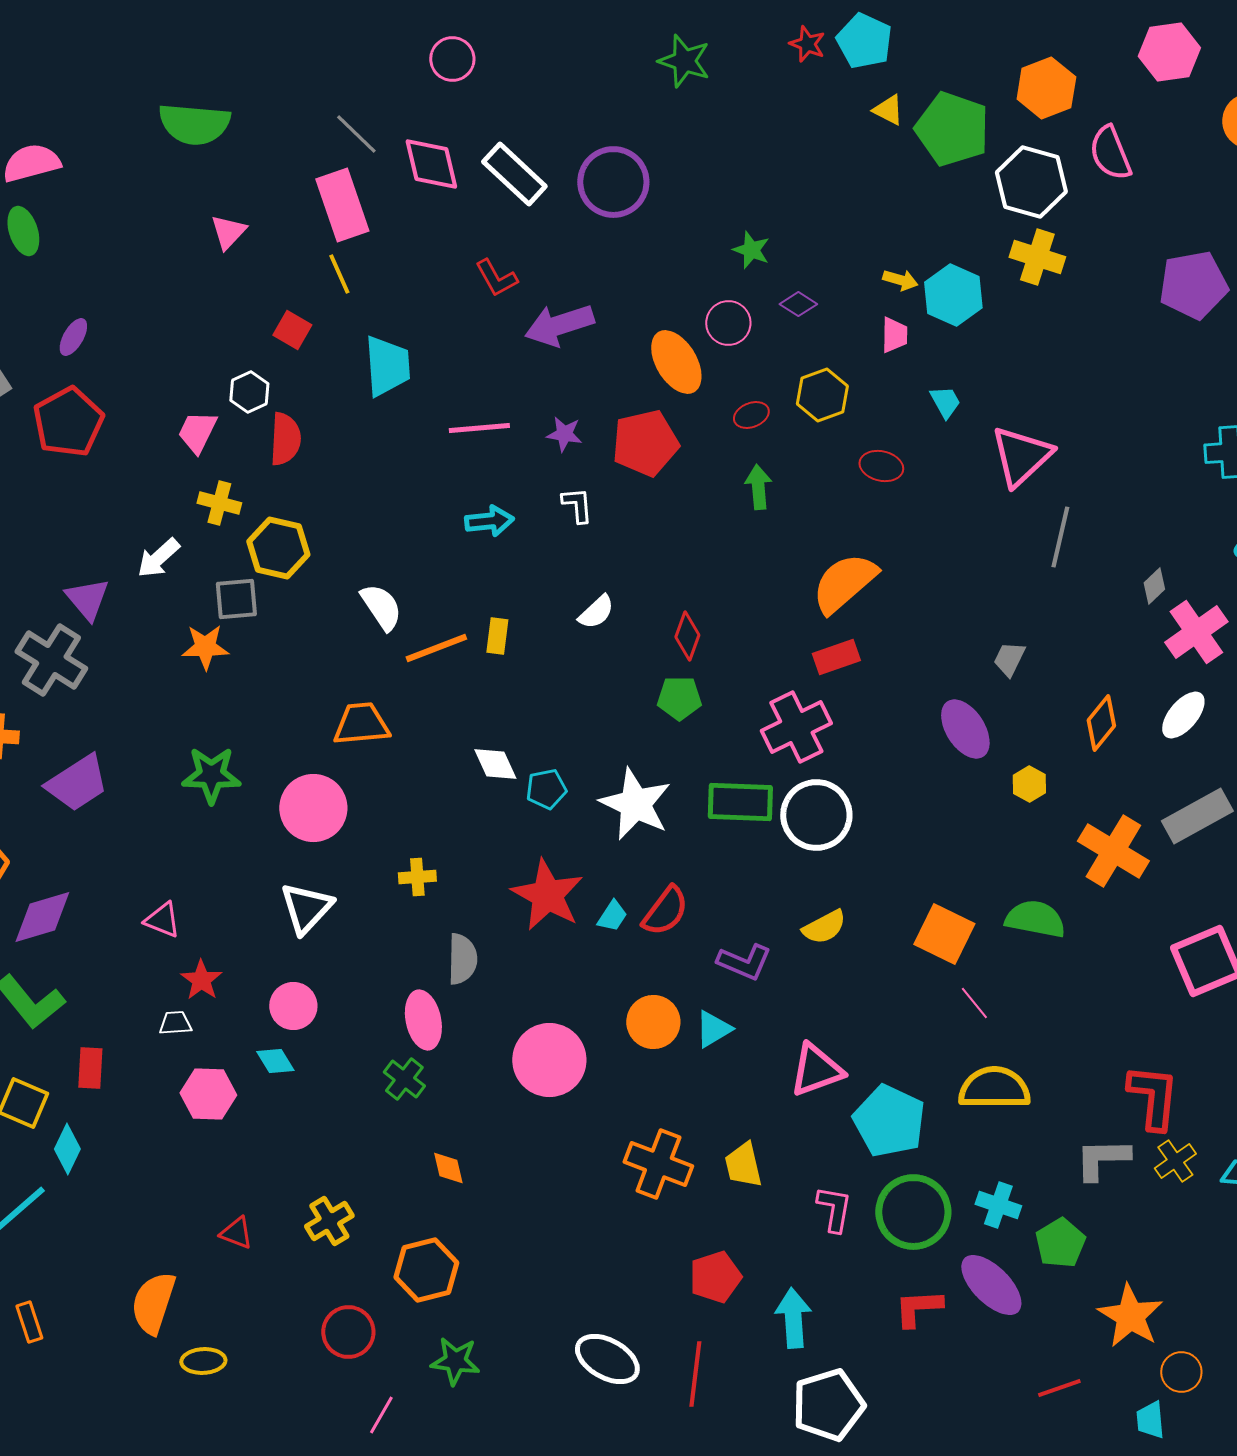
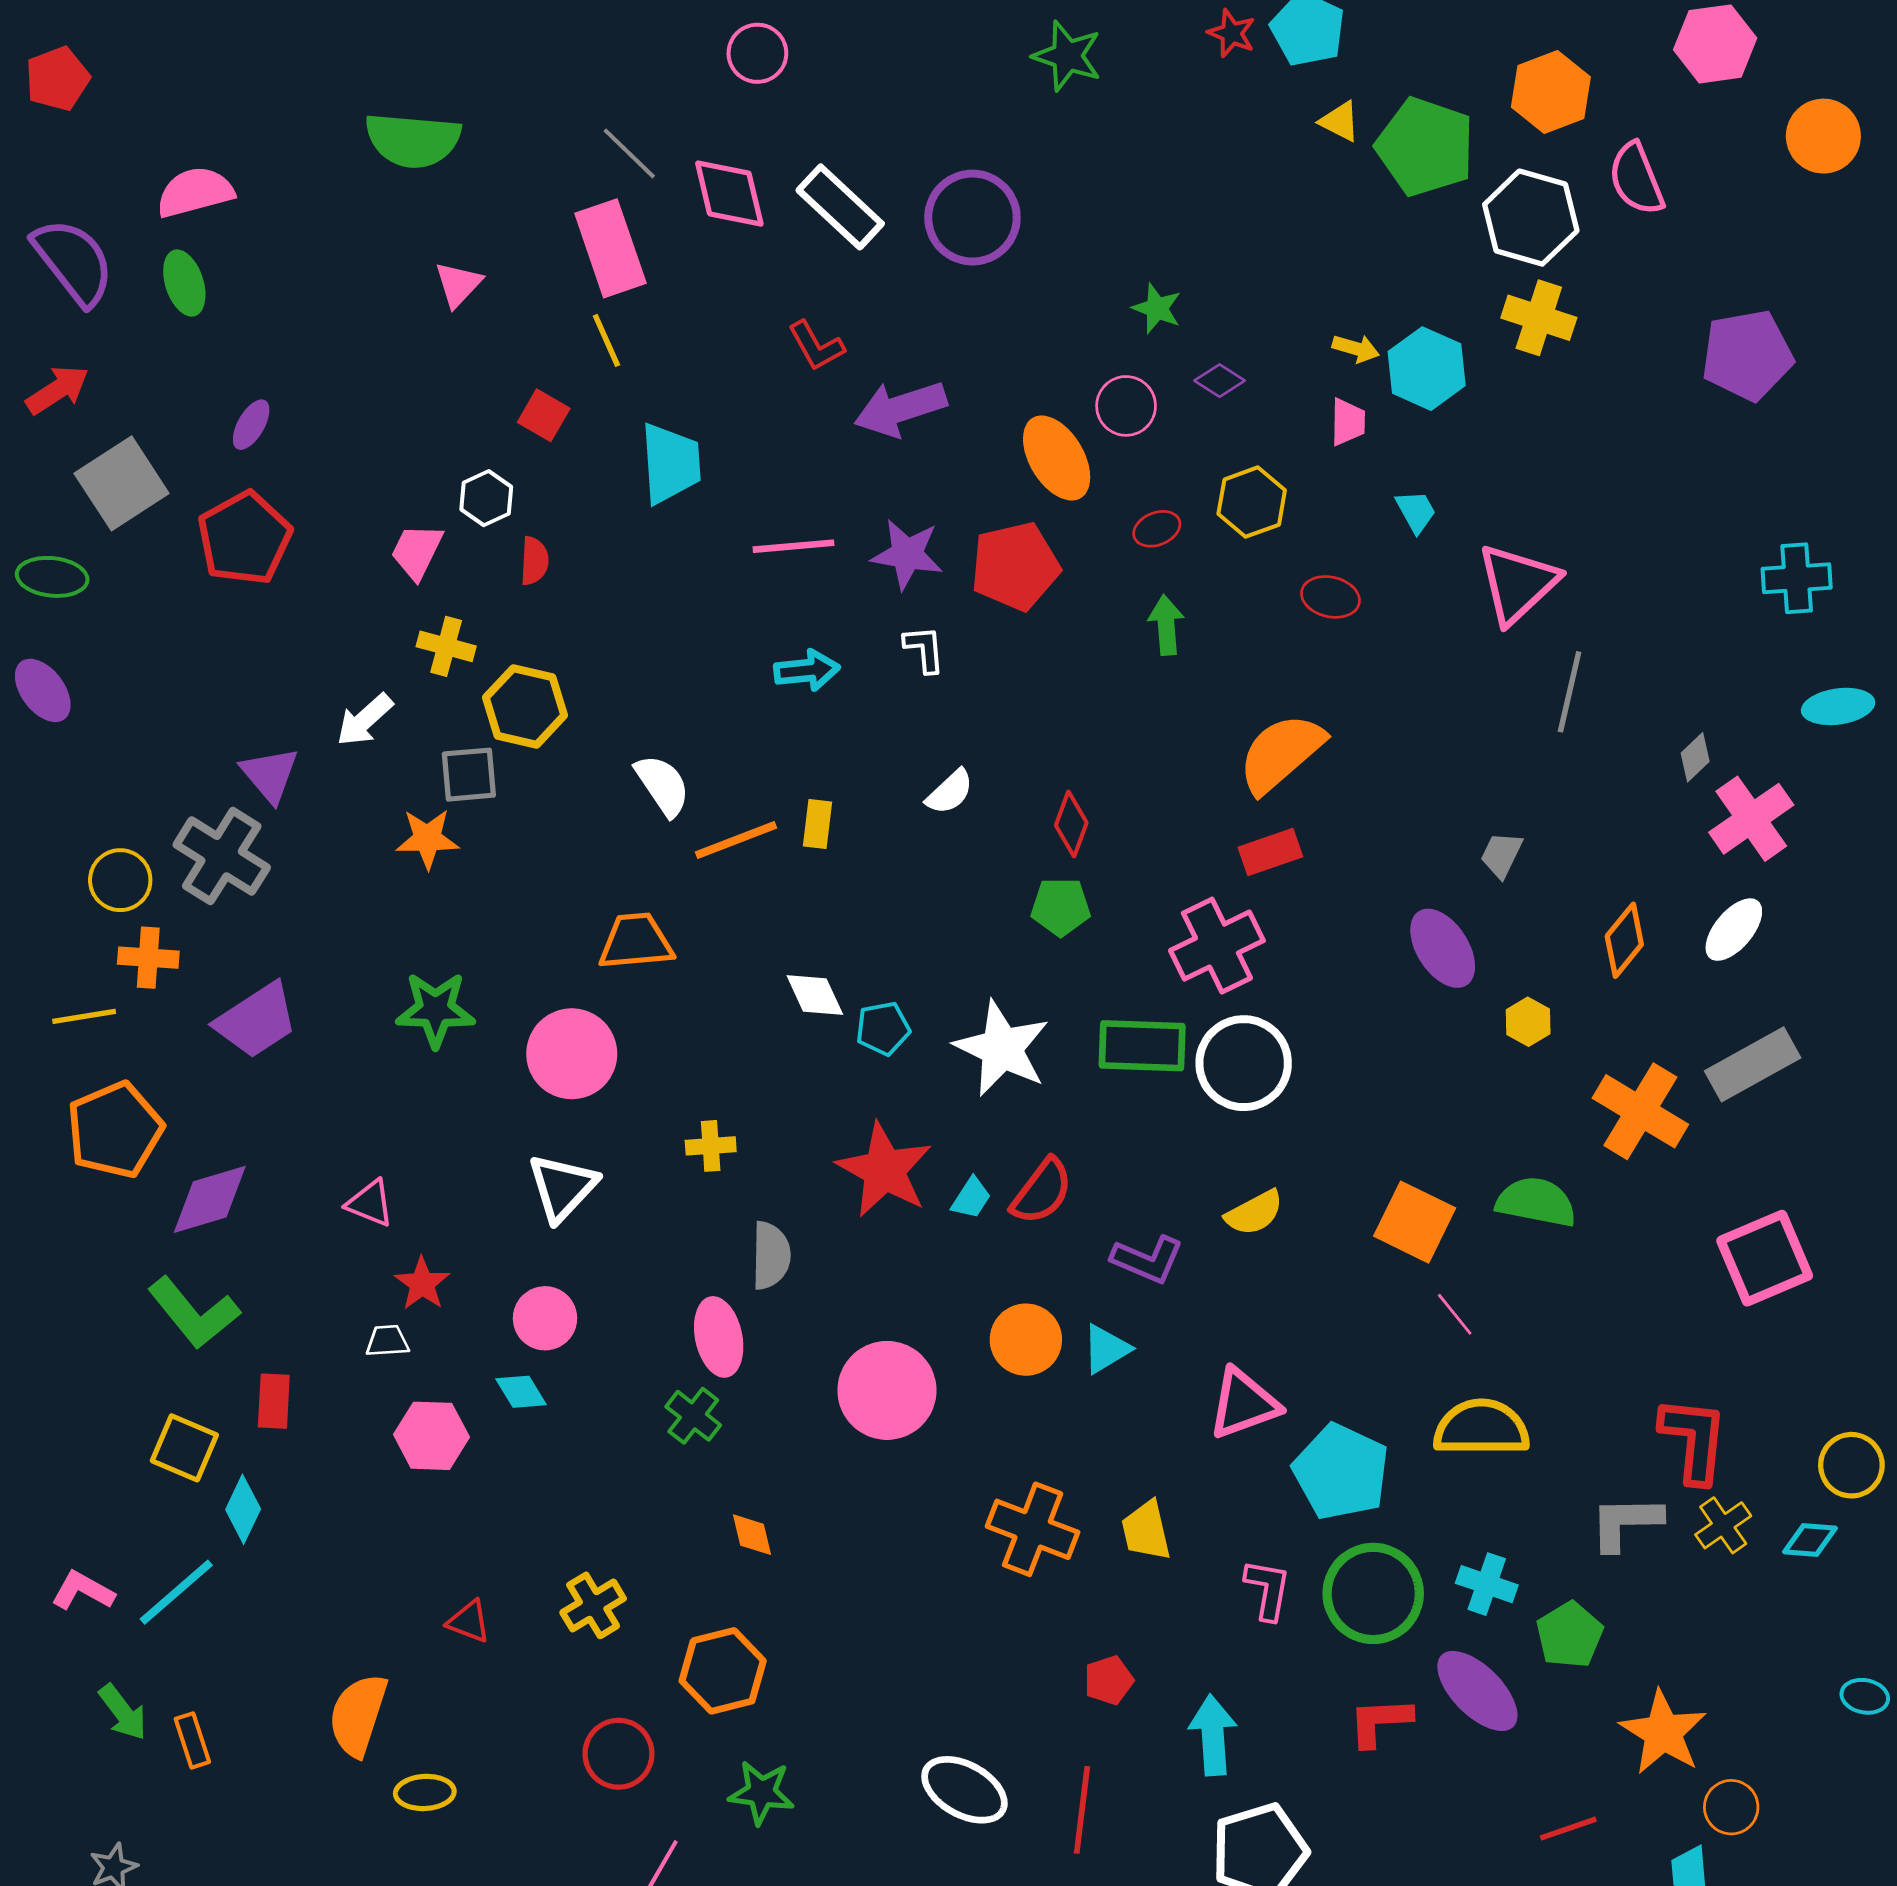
purple star: (564, 434) -> (907, 554), size x1.5
red semicircle: (285, 439) -> (534, 561), size x0.7
red pentagon: (715, 1277) -> (1109, 1680), size x0.7

